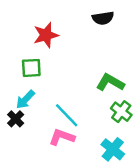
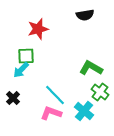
cyan arrow: (25, 100) -> (21, 70), moved
cyan cross: (113, 149) -> (84, 111), moved

